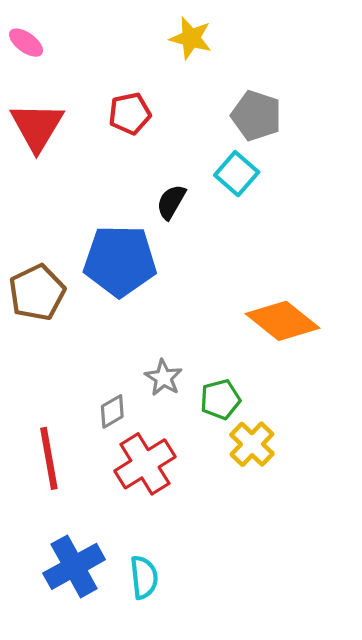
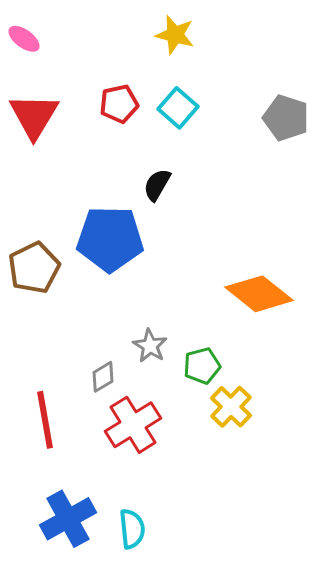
gray pentagon: (256, 116) -> (286, 118), moved
cyan square: (237, 174) -> (178, 108), moved

